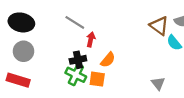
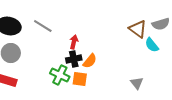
gray line: (75, 22) -> (43, 26), moved
black cross: (78, 60) -> (74, 59), moved

